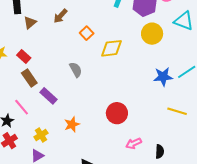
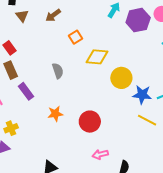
brown triangle: (30, 23) -> (22, 16), turned -40
yellow circle: (152, 34) -> (121, 78), moved
yellow line: (177, 111) -> (147, 120), moved
orange star: (72, 124) -> (55, 114), moved

